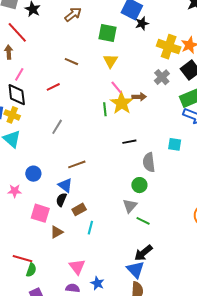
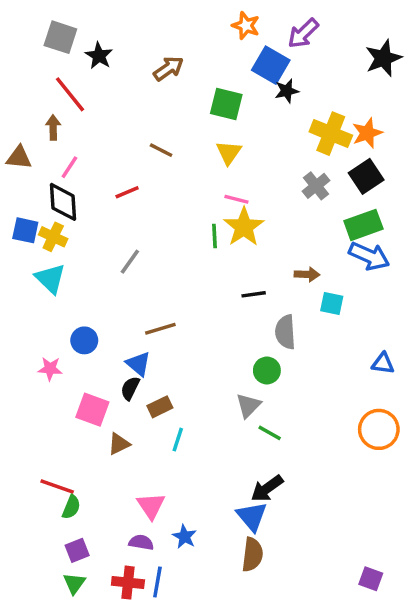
pink line: (116, 87) -> (236, 199), turned -40
brown arrow: (139, 97) -> (307, 274), moved

